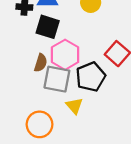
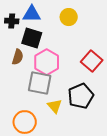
brown semicircle: (41, 63) -> (18, 57), moved
black pentagon: (91, 77) -> (81, 96), moved

